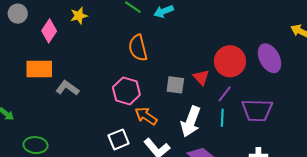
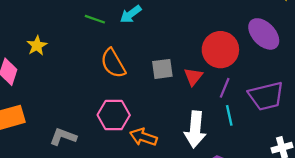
red triangle: (201, 77) -> (193, 77), turned 36
gray square: (175, 85) -> (162, 69), moved
gray L-shape: (67, 88) -> (63, 137), moved

